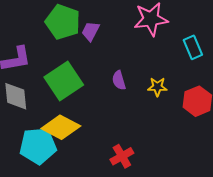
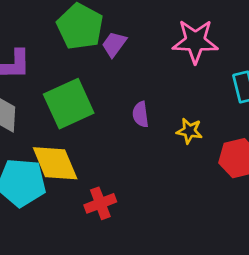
yellow diamond: (61, 127) -> (55, 163), turned 30
red cross: (122, 156) -> (100, 203), moved

